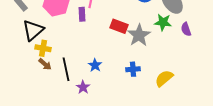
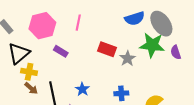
purple rectangle: (82, 14) -> (61, 51), moved, turned -56
green star: (163, 22) -> (152, 45), size x1.4
gray star: (139, 35) -> (128, 58), size x0.7

